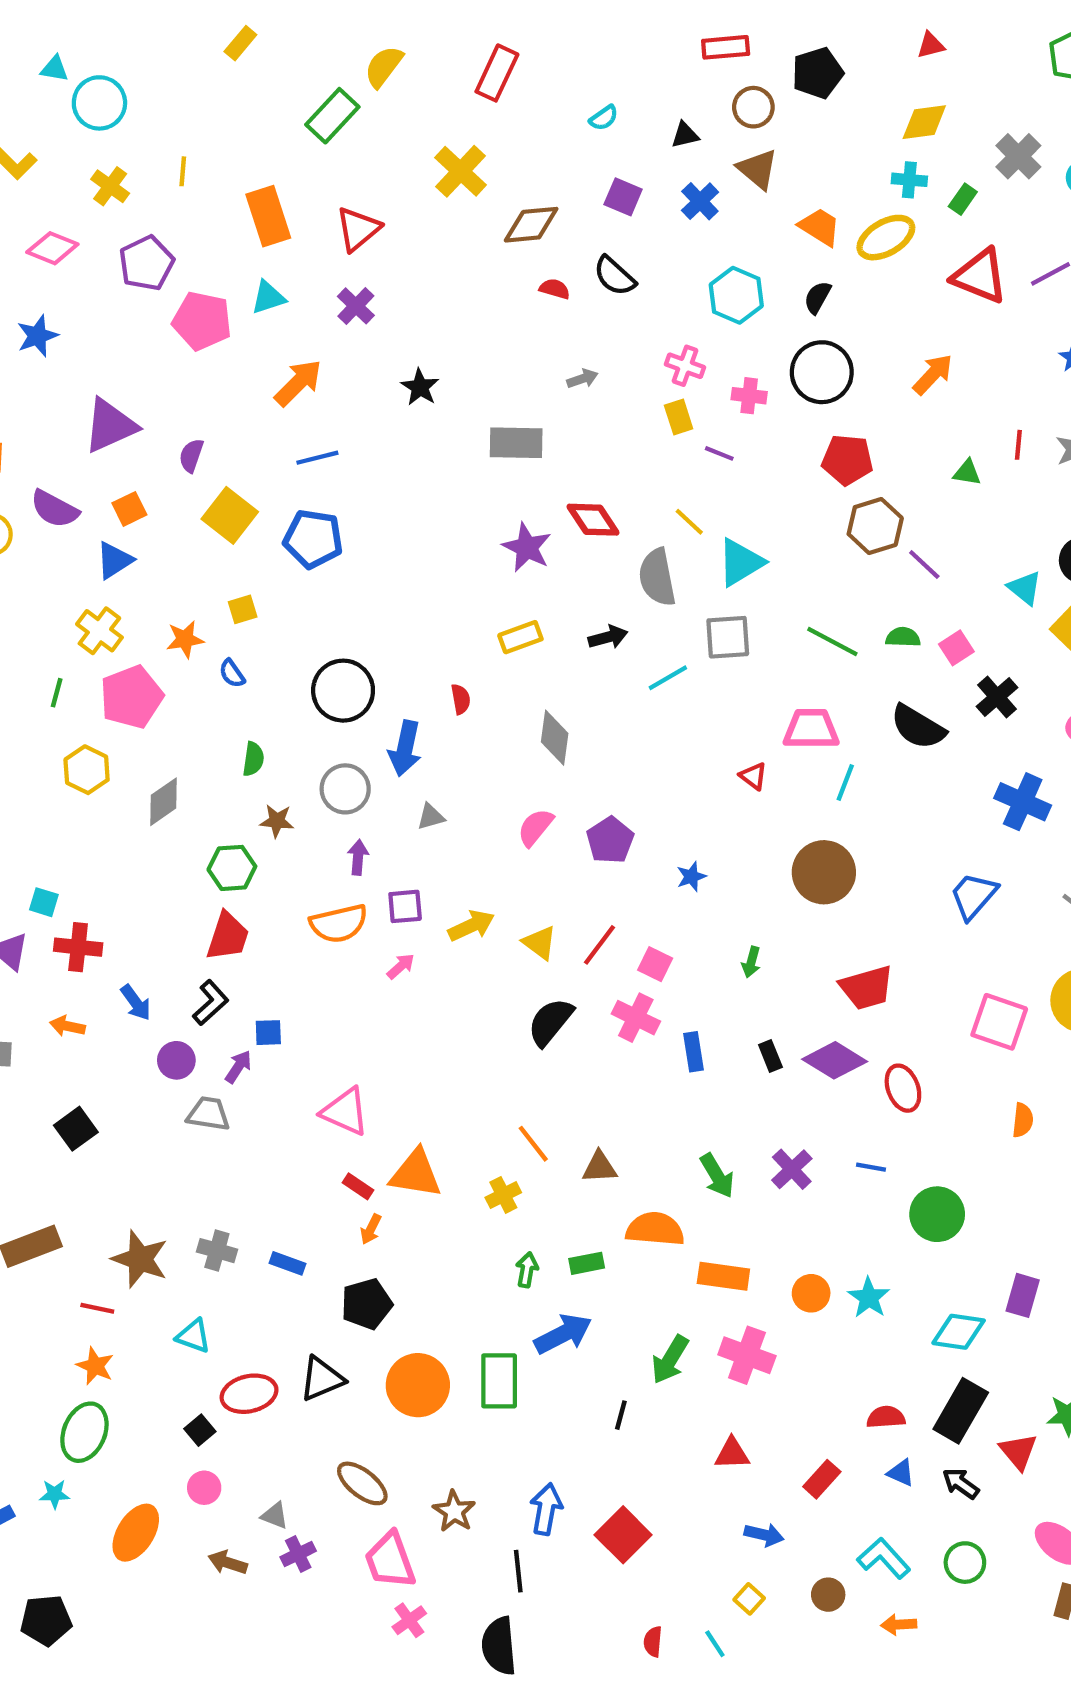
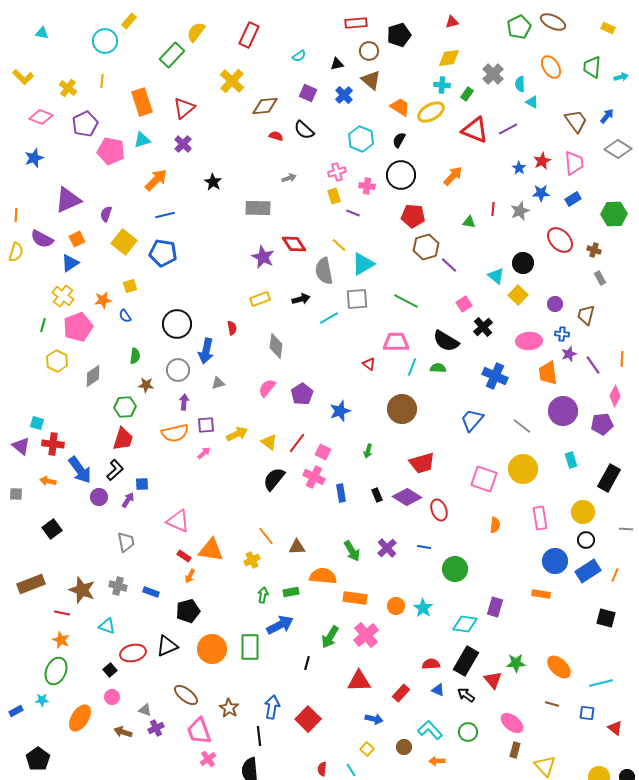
cyan circle: (99, 103) -> (105, 41), moved
pink cross: (685, 366) -> (337, 172), turned -36
green semicircle: (903, 637) -> (438, 368), moved
blue star: (691, 877) -> (340, 411), size x1.5
blue arrow: (136, 1003) -> (80, 470), size x1.6
gray trapezoid: (208, 1114) -> (126, 542), moved, turned 70
pink cross: (747, 1355) -> (366, 635), turned 30
red triangle: (732, 1454) -> (359, 681), size x1.4
black pentagon: (46, 1620) -> (38, 759), turned -30

